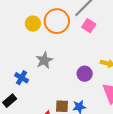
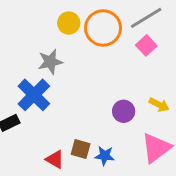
gray star: (44, 60) -> (50, 62), moved
blue cross: (22, 78) -> (34, 95), size x1.6

